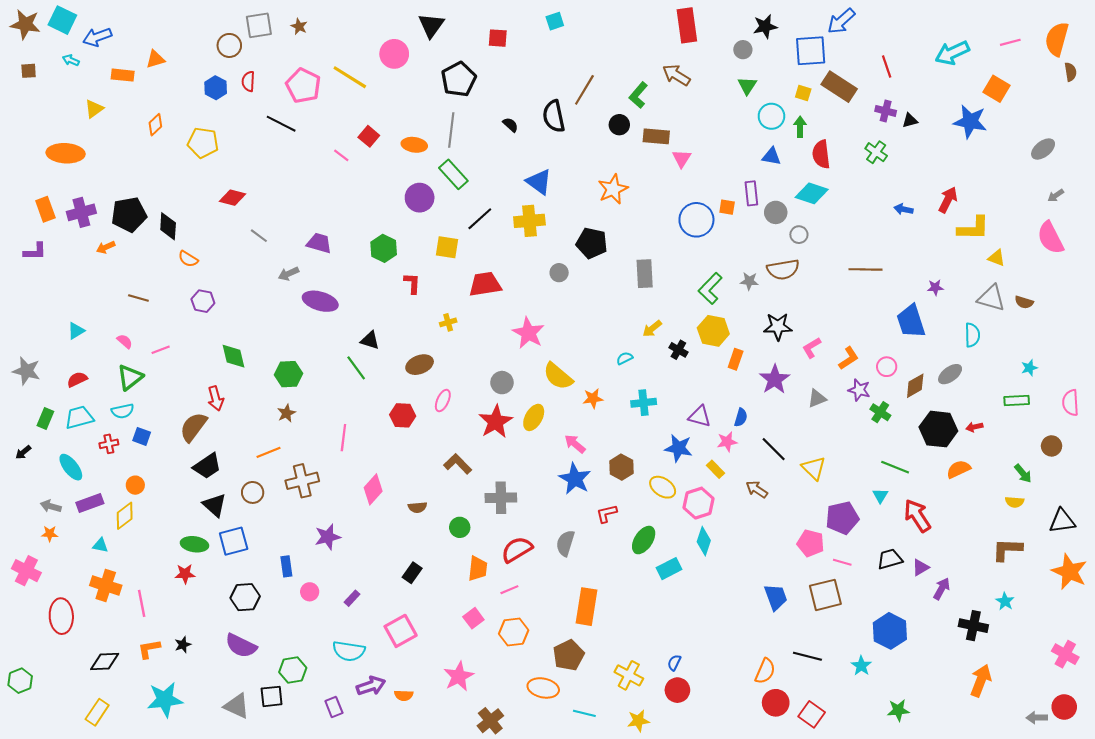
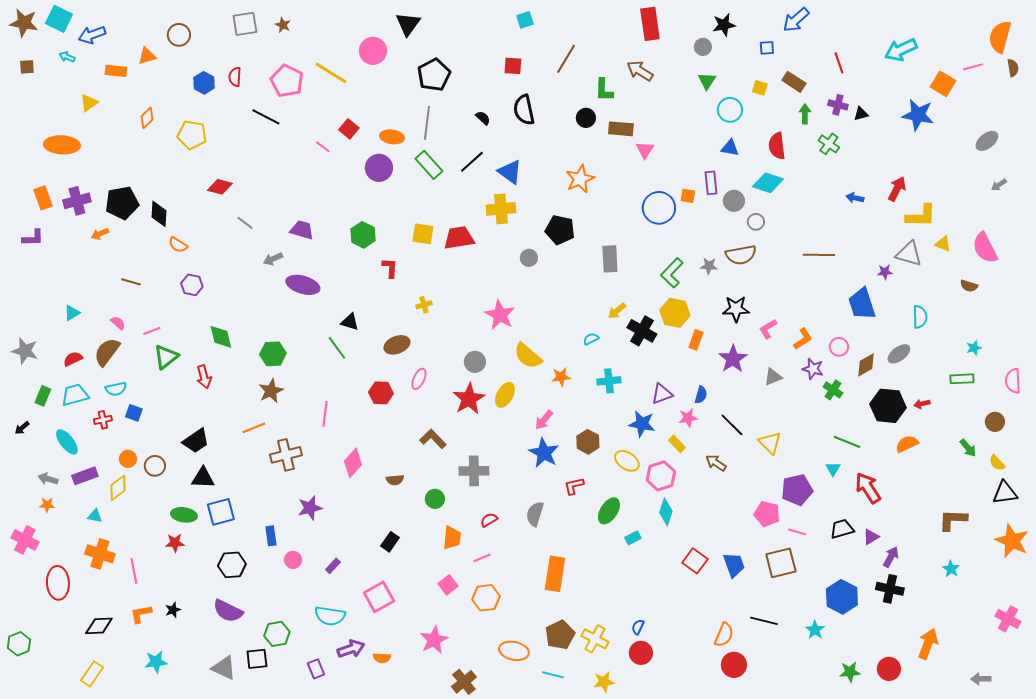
red square: (498, 38) -> (513, 66), moved
pink line: (1010, 42) -> (973, 67), moved
brown circle: (229, 45) -> (179, 35), moved
blue square: (811, 51) -> (767, 48), size x0.5
brown rectangle: (839, 87) -> (794, 82), size x0.7
brown line: (584, 90) -> (566, 59), moved
green L-shape: (638, 95) -> (604, 90), turned -40
green arrow: (800, 127) -> (805, 114), moved
purple circle: (420, 198) -> (379, 168), moved
black line: (480, 219) -> (472, 162), moved
pink semicircle: (1050, 238) -> (985, 248), moved
red trapezoid: (485, 284) -> (459, 238), moved
gray triangle: (991, 298) -> (909, 254), moved
black cross: (678, 350) -> (642, 331), size x1.6
green triangle: (130, 377) -> (166, 357), moved
brown star: (286, 413) -> (271, 391), size x1.4
purple triangle: (700, 416) -> (662, 394), turned -35
brown semicircle: (193, 427) -> (107, 352), moved
pink arrow: (575, 444) -> (544, 420), turned -90
brown circle: (253, 492) -> (155, 466), moved
yellow semicircle: (1015, 502) -> (997, 463), moved, turned 42
black triangle: (215, 505) -> (203, 478), turned -40
red semicircle: (517, 550) -> (489, 520), size x0.6
cyan rectangle: (669, 569) -> (633, 538), size x0.7
black cross: (973, 626) -> (890, 589), moved
brown pentagon: (569, 655) -> (560, 635), moved
cyan star: (165, 700) -> (156, 662), size x0.7
red circle: (1064, 707) -> (889, 669), moved
red square: (812, 714) -> (695, 561), moved

